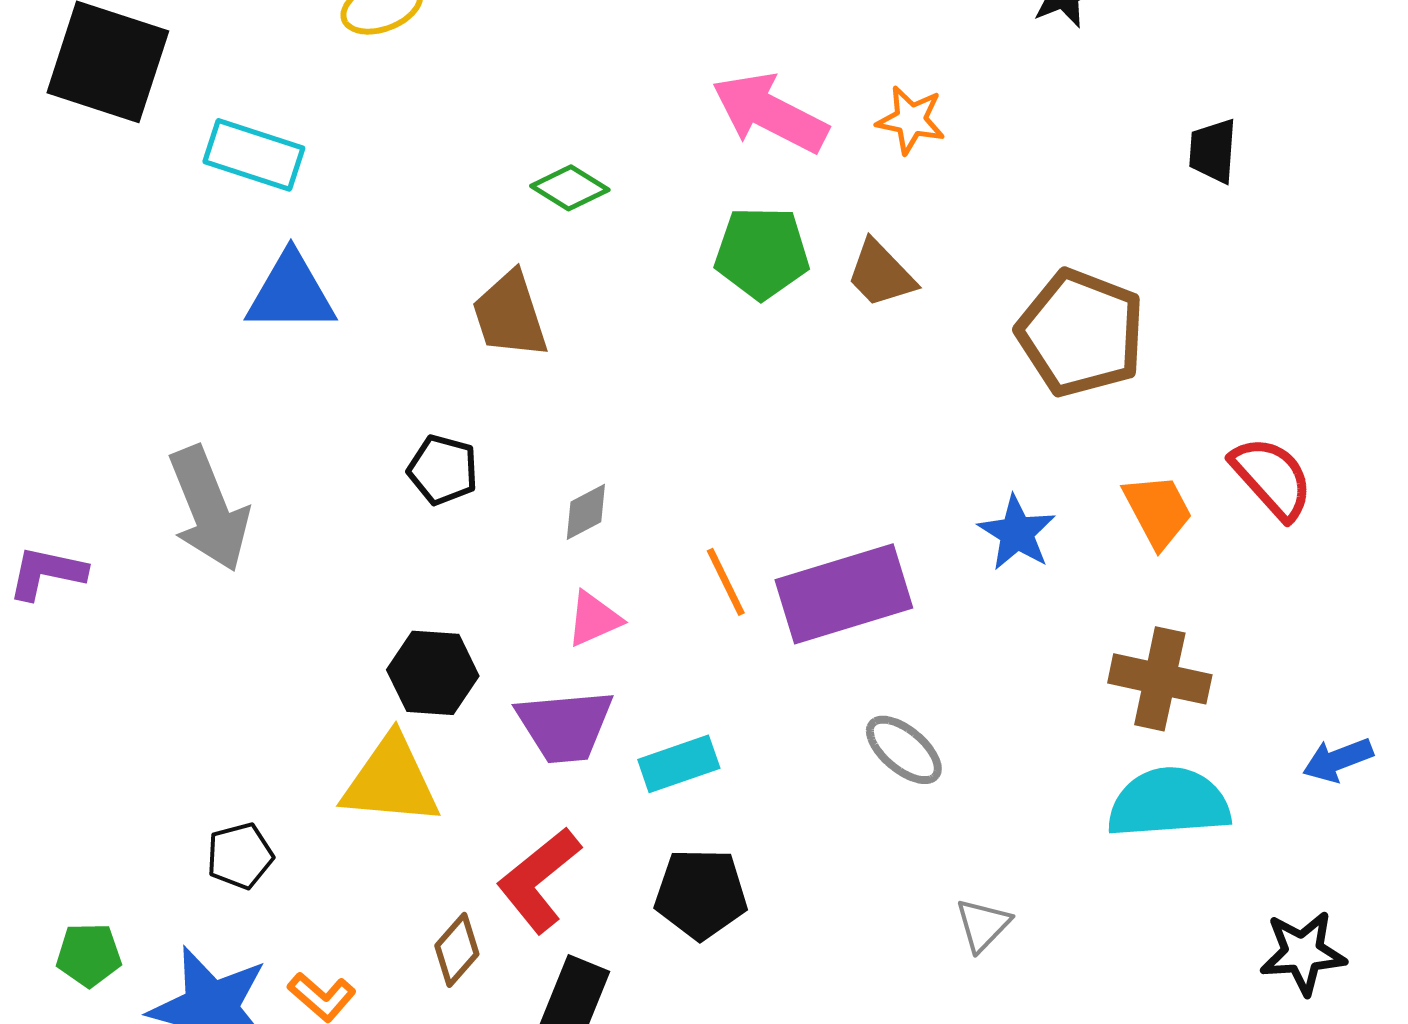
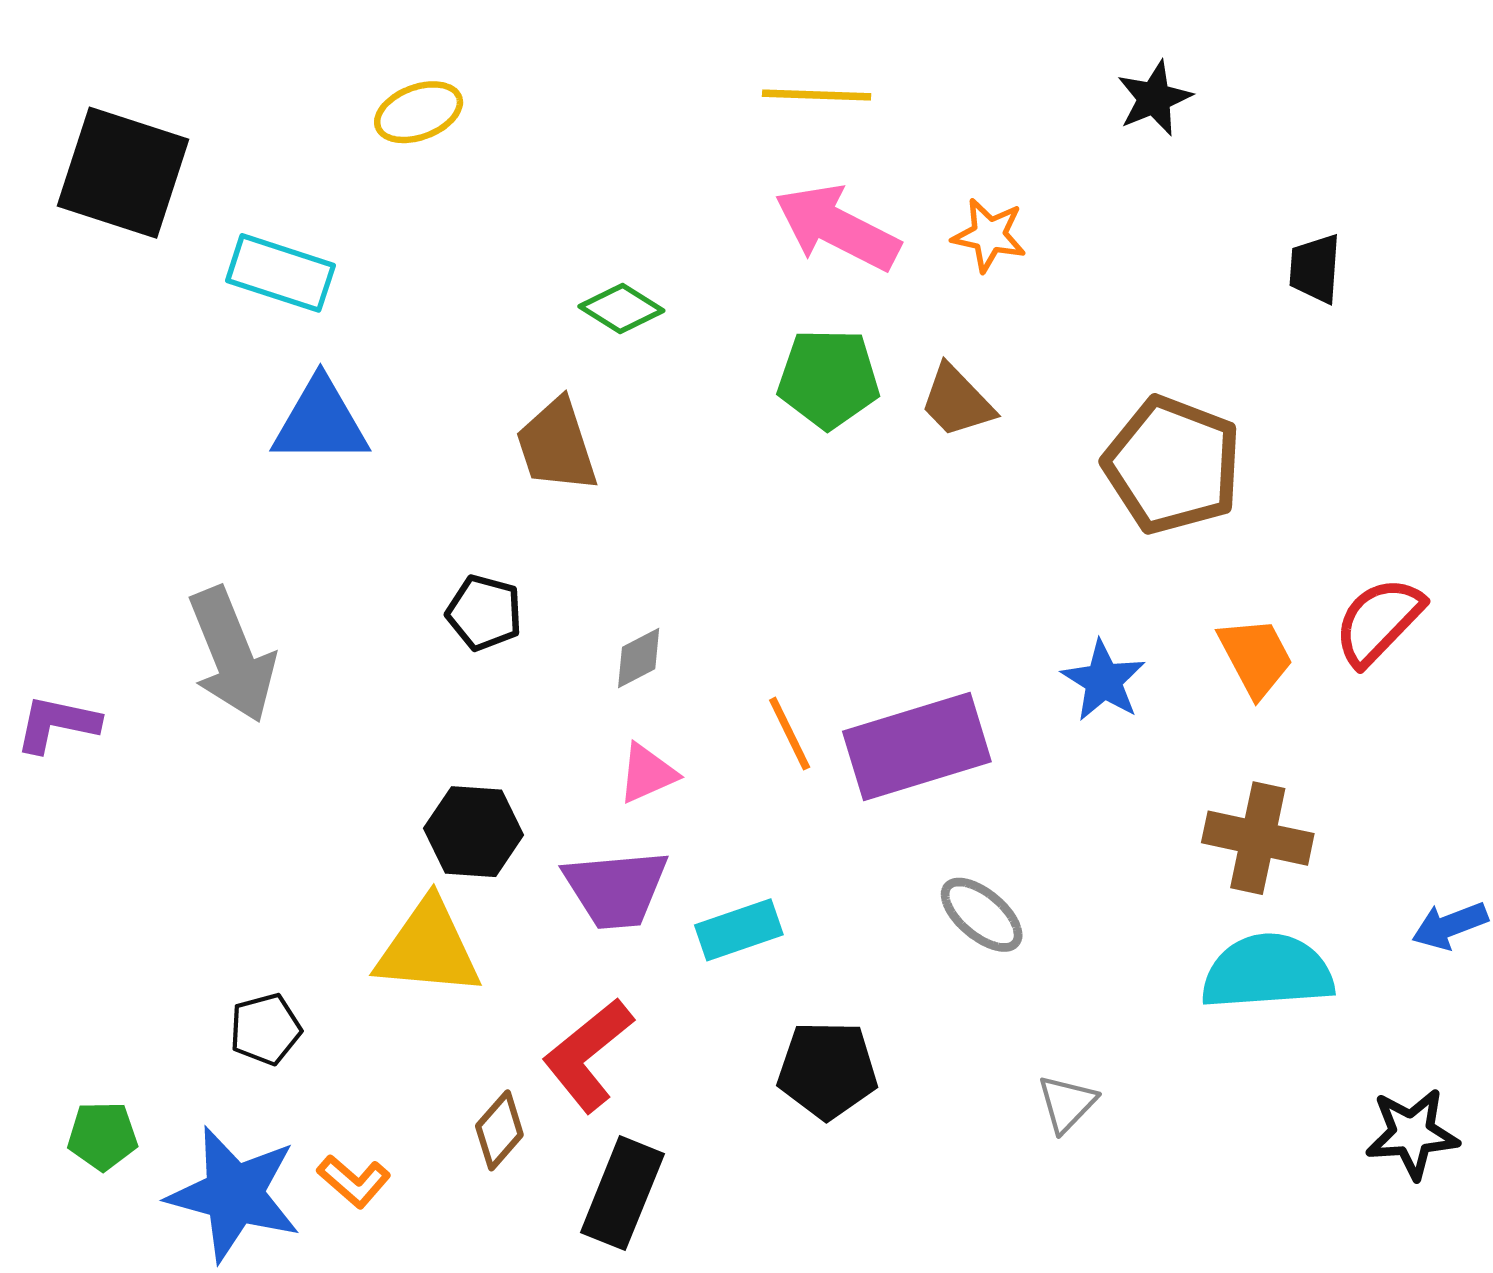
red semicircle: (1272, 478) -> (1379, 621), turned -94
black pentagon: (701, 894) -> (827, 1070), moved

